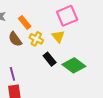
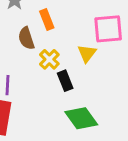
yellow cross: (36, 39) -> (49, 59), moved
green diamond: (74, 65) -> (81, 118), moved

